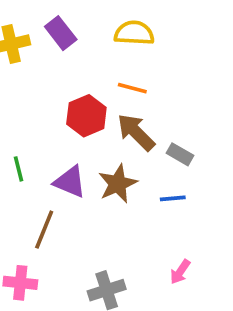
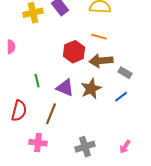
brown arrow: (136, 132) -> (101, 61), turned -50
blue line: (173, 198) -> (121, 97), turned -32
pink arrow: (180, 272) -> (125, 147), moved

